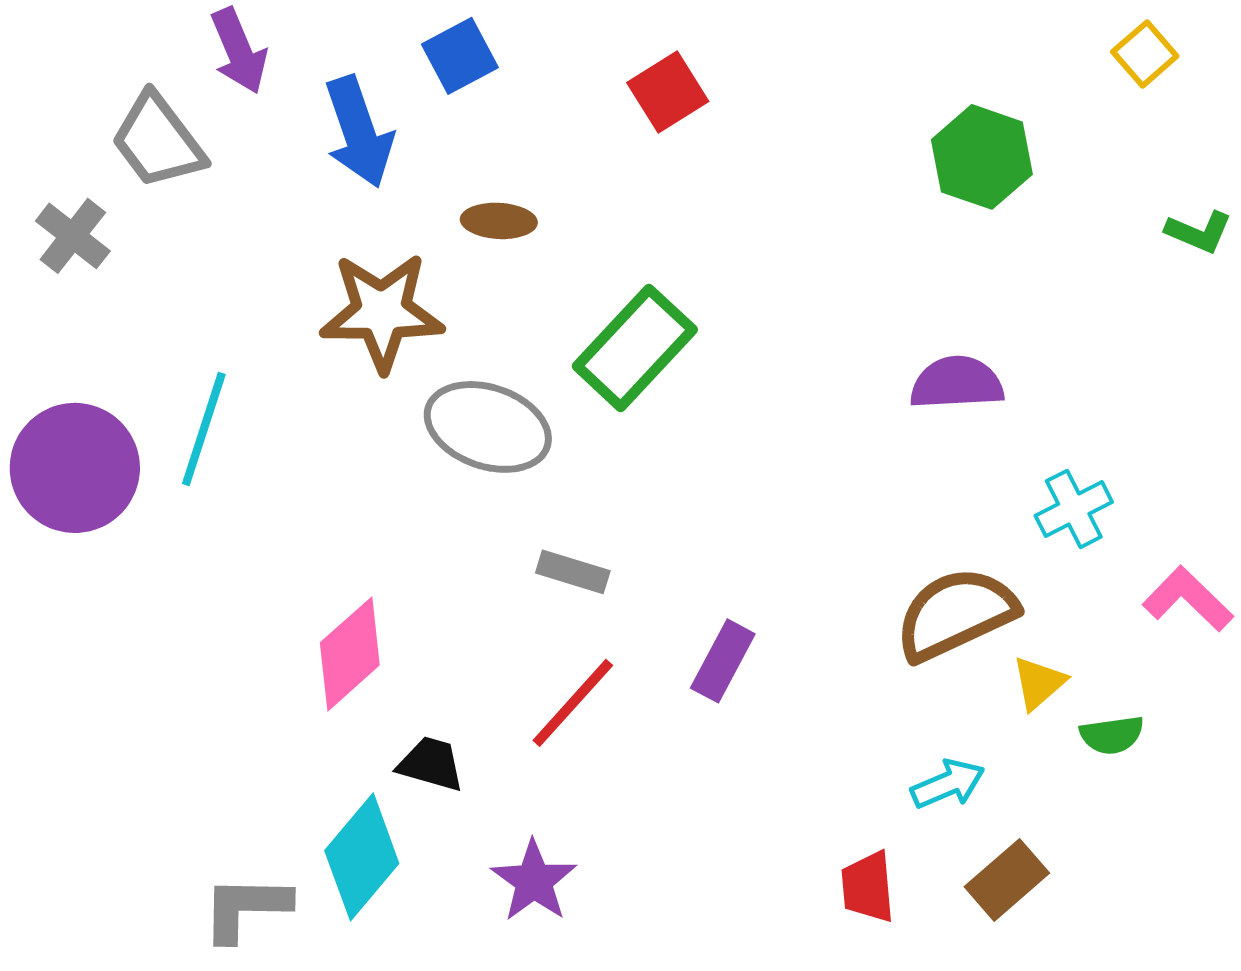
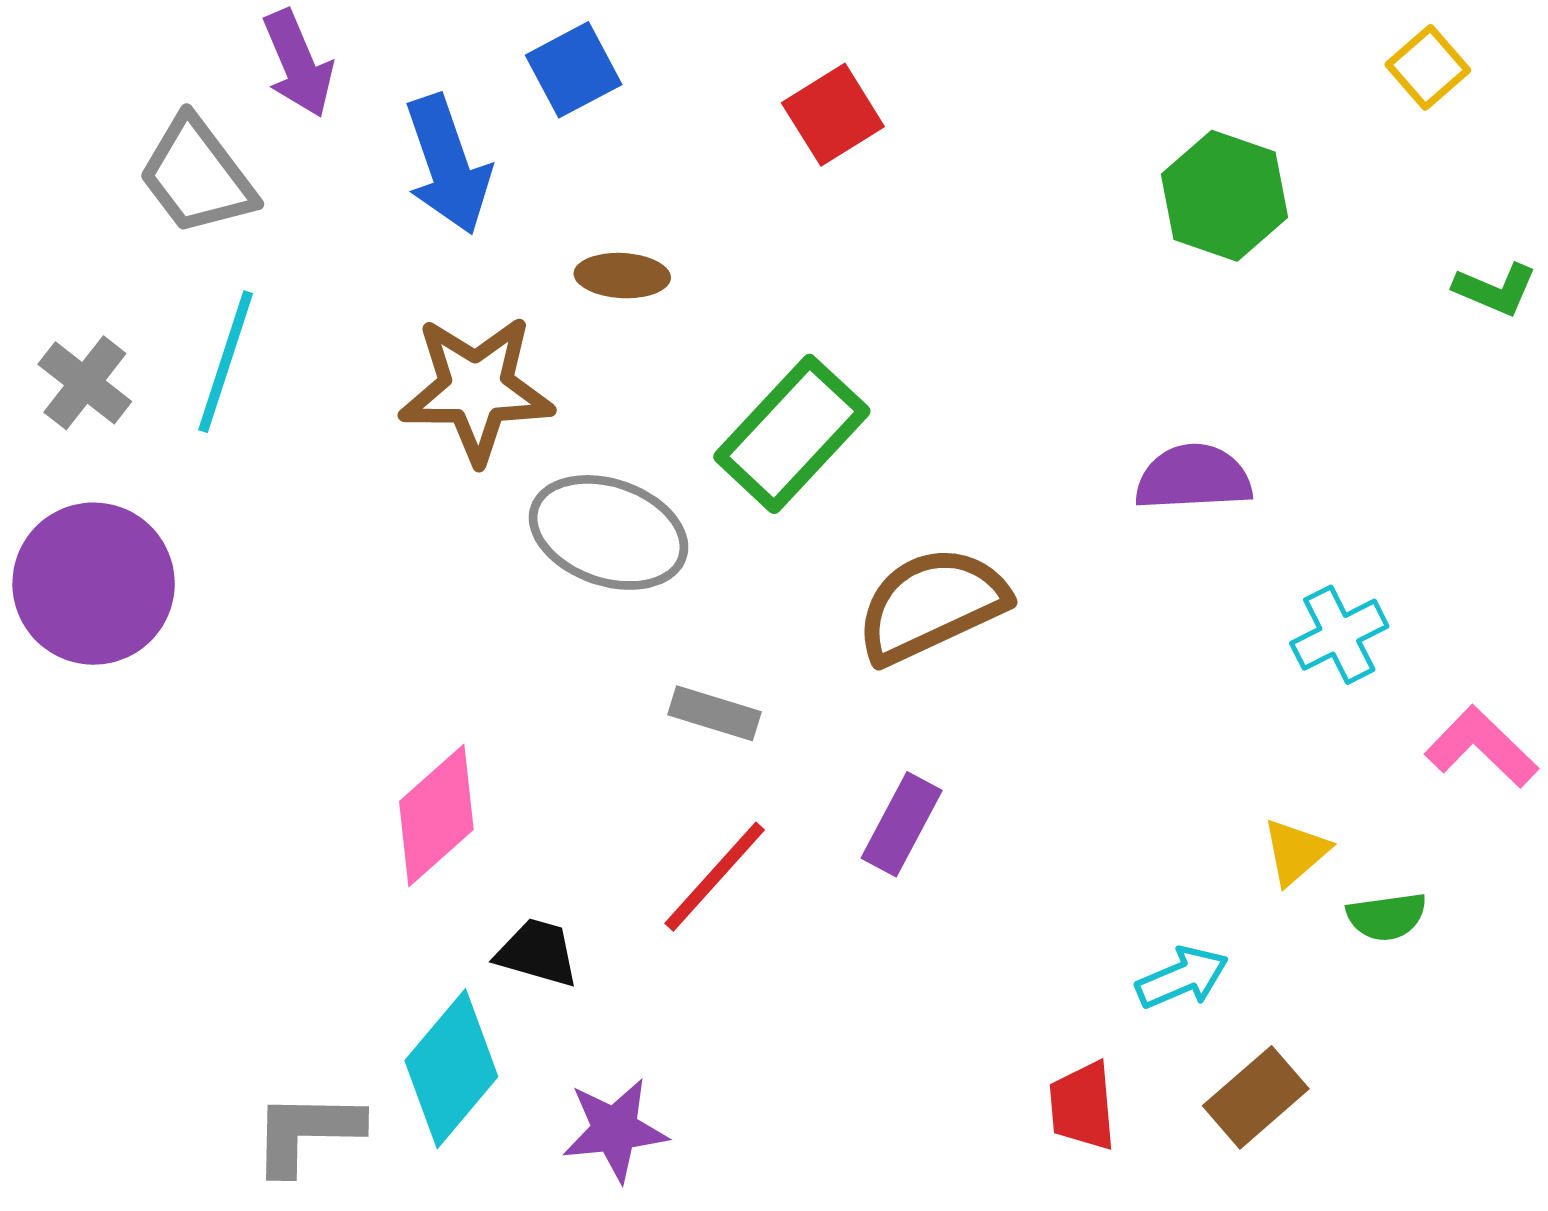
gray cross: (73, 236) -> (85, 383), moved
cyan line: (204, 429) -> (226, 362), moved
brown semicircle: (956, 614) -> (932, 605), moved
purple star: (534, 881) -> (615, 1130), moved, turned 30

